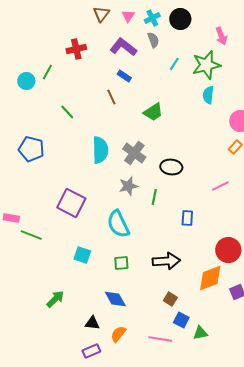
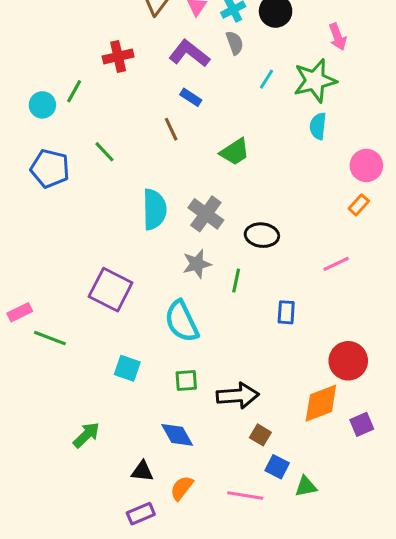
blue pentagon: (31, 149) -> (50, 169), moved
pink rectangle: (11, 218) -> (20, 312), turned -35
black arrow: (166, 261) -> (238, 396), moved

